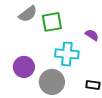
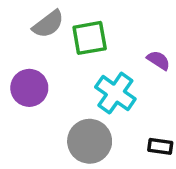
cyan cross: (67, 54) -> (115, 93), turned 30
purple circle: (24, 67) -> (29, 88), moved

